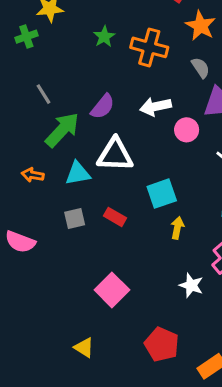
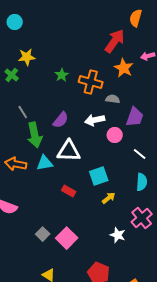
green cross: (26, 37) -> (12, 75), turned -32
gray semicircle: (201, 68) -> (113, 99), moved, turned -48
green arrow: (62, 130) -> (35, 135), turned 125
orange arrow: (33, 175) -> (16, 164), size x1.5
gray square: (75, 218) -> (43, 234), moved, turned -32
yellow arrow: (177, 228) -> (109, 198), turned 40

